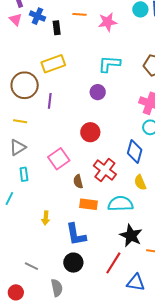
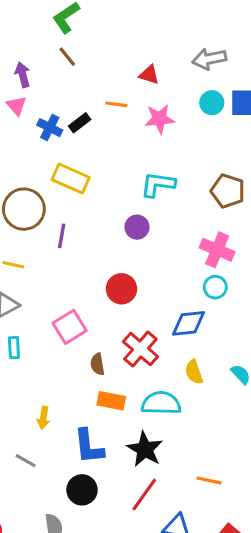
blue cross: (37, 16) -> (50, 128), moved
black rectangle: (57, 28) -> (80, 123), turned 56
yellow rectangle: (53, 64) -> (71, 179), turned 40
blue diamond: (135, 152) -> (189, 323), turned 65
black star: (131, 236) -> (145, 449), moved
gray line: (31, 266) -> (26, 461), moved

